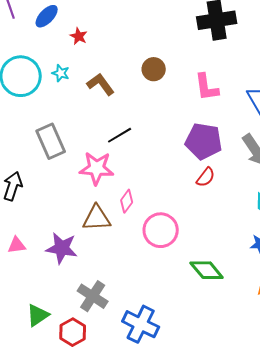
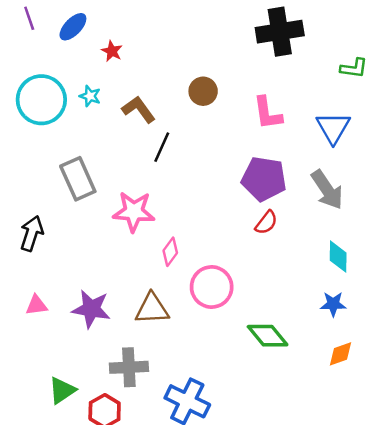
black line: (120, 135) -> (162, 147), moved, turned -35
brown triangle: (97, 218) -> (152, 309), moved
gray cross: (93, 296) -> (129, 367), turned -36

